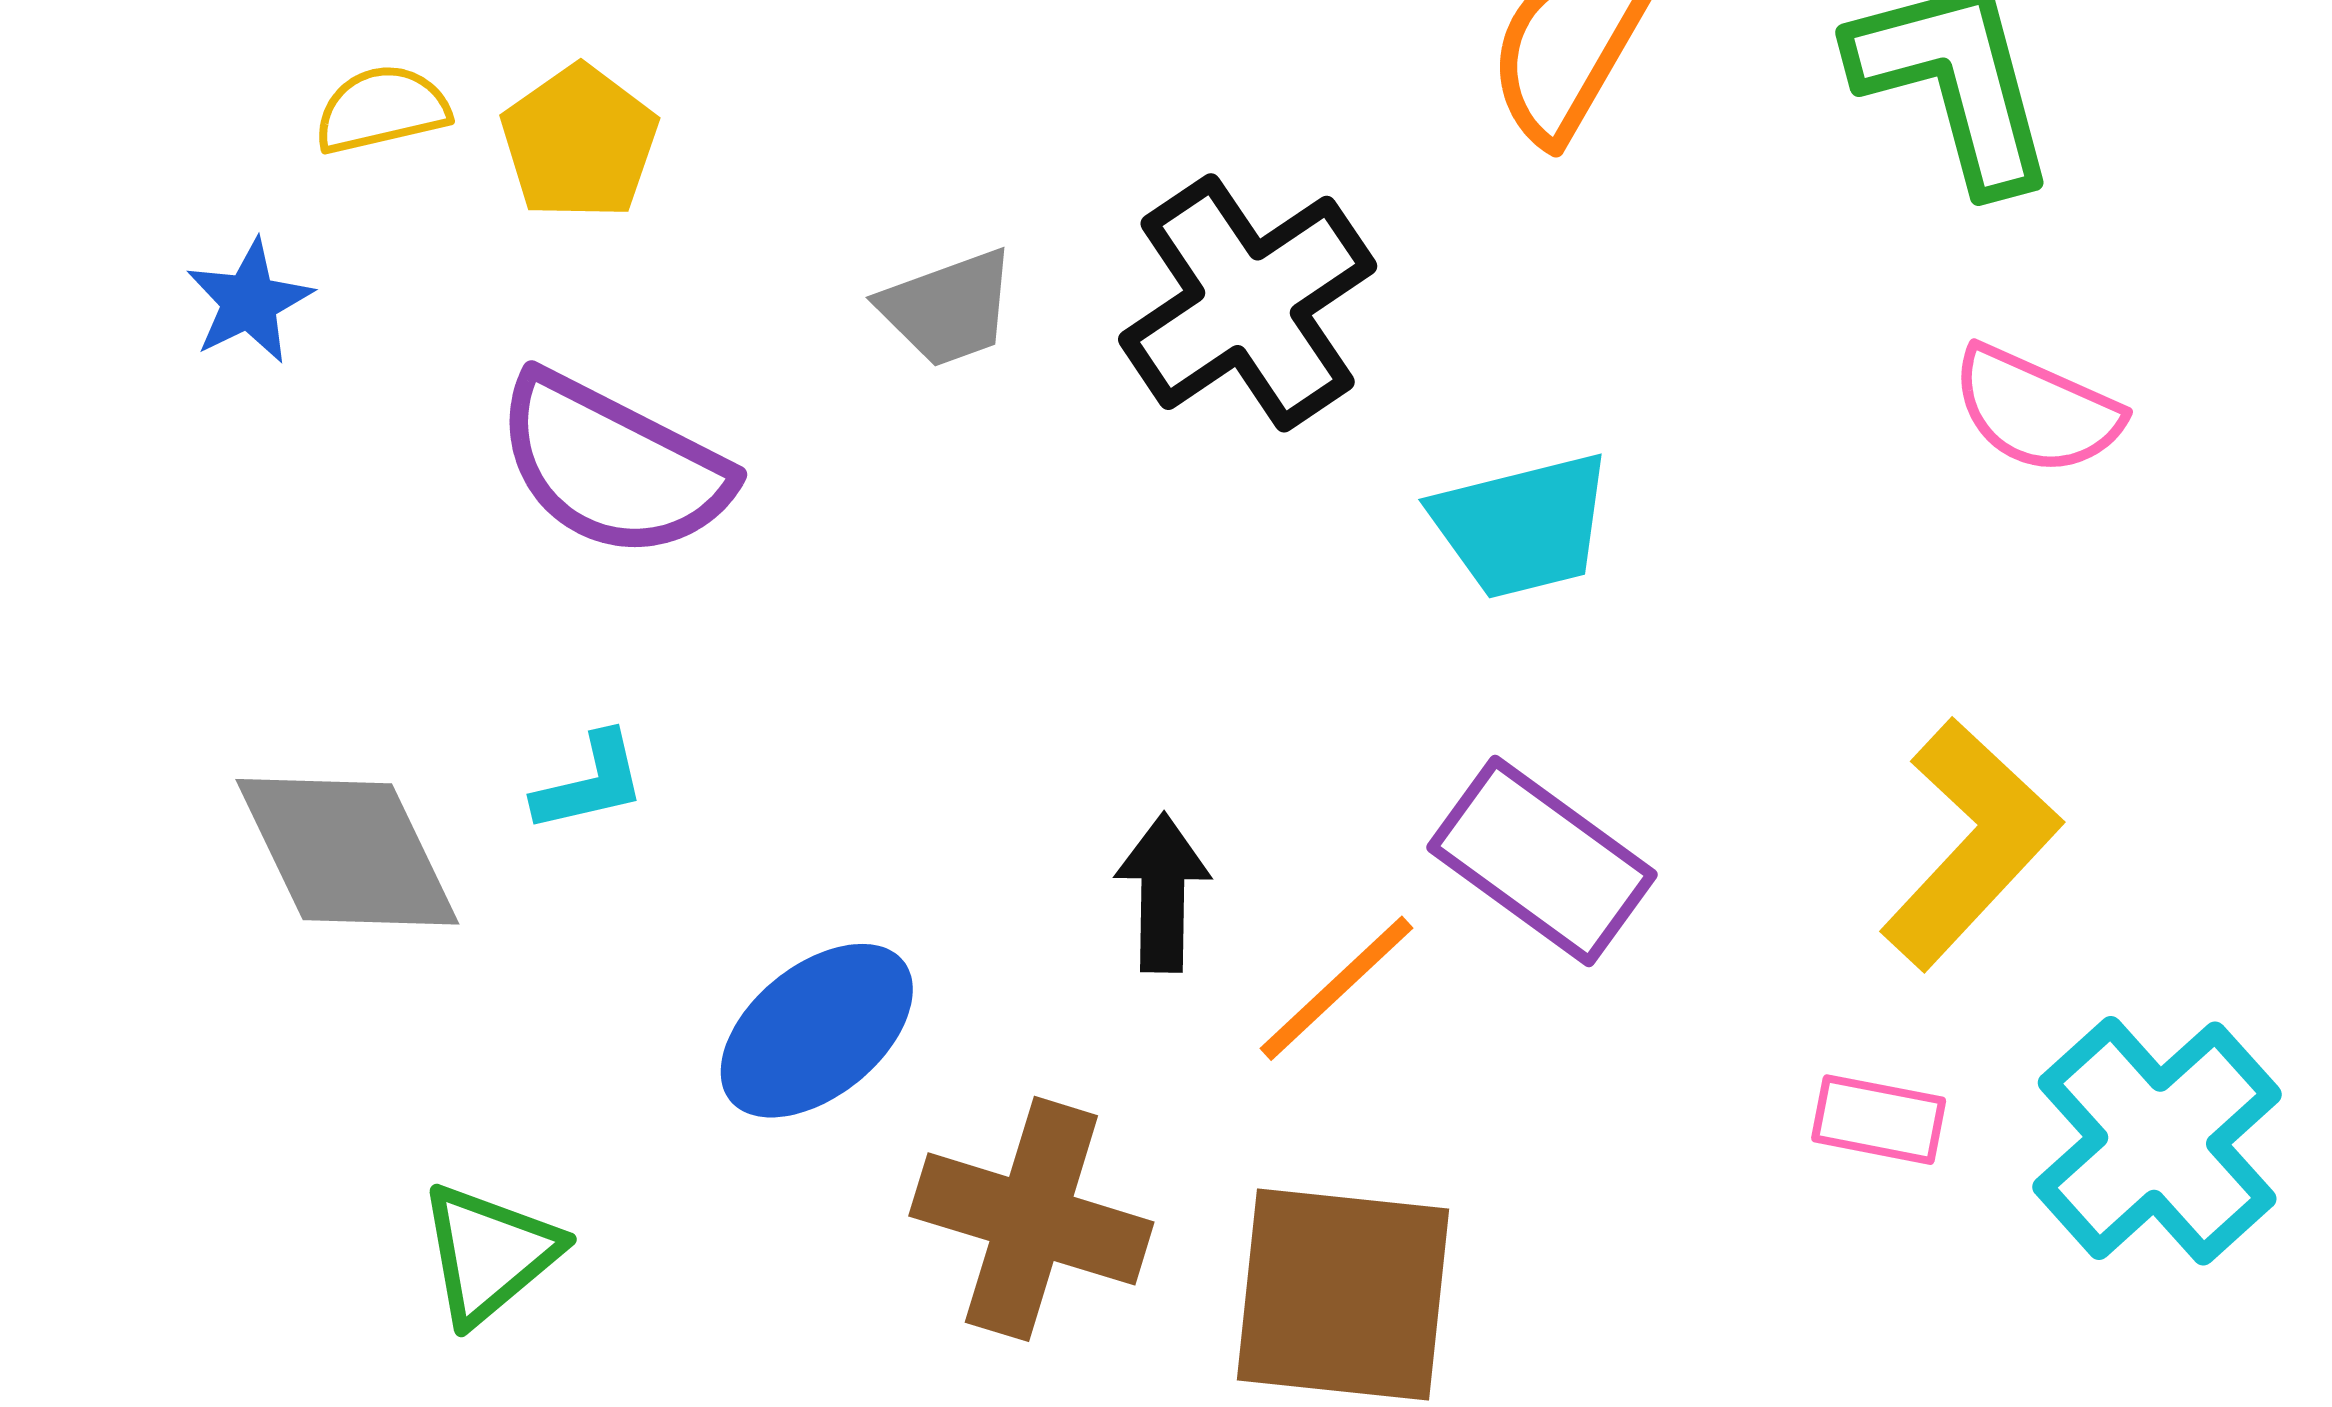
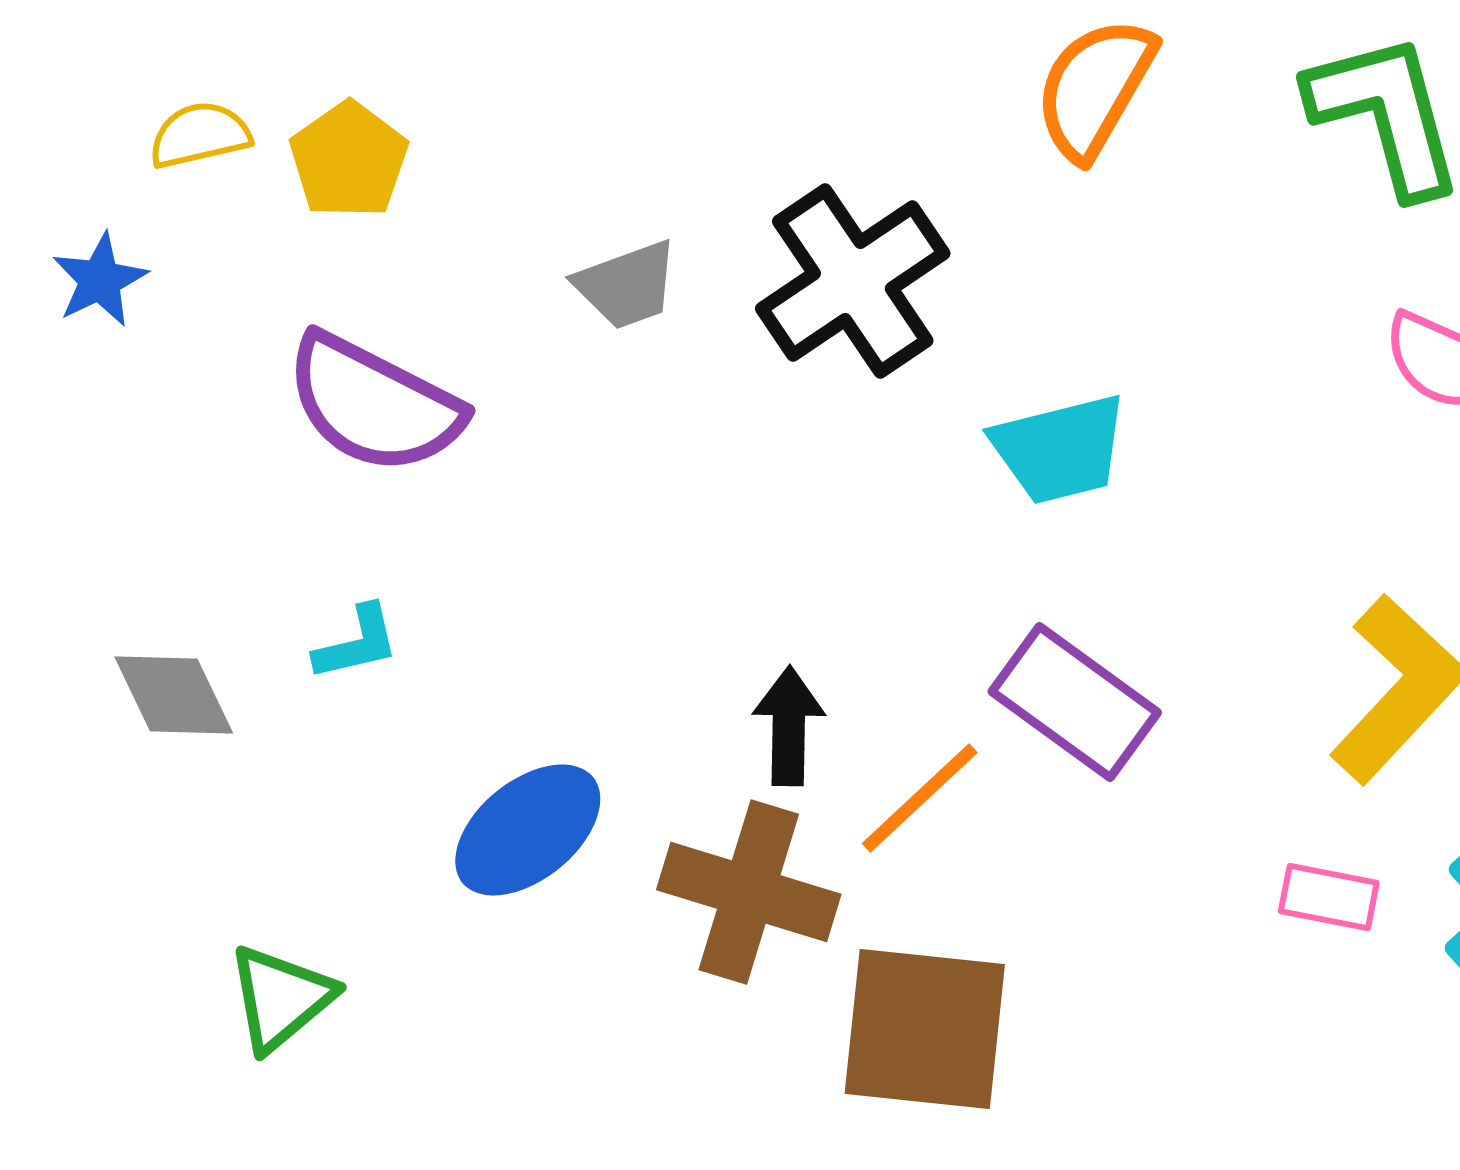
gray diamond: (347, 852) -> (174, 695), size x0.7
brown cross: (1031, 1219) -> (749, 892), moved

